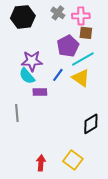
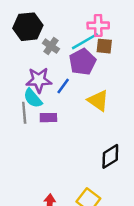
gray cross: (58, 13) -> (51, 46), moved
cyan line: (83, 59) -> (85, 41), moved
blue line: (58, 75) -> (63, 86), moved
gray line: (17, 113) -> (24, 113), moved

